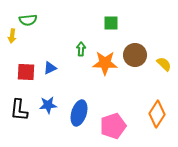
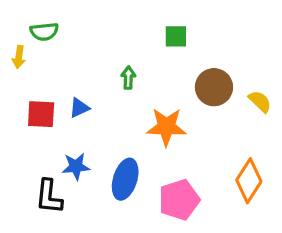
orange star: (105, 63) -> (166, 127), moved
black L-shape: (19, 110) -> (49, 197), moved

